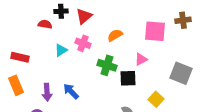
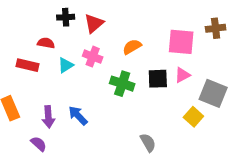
red semicircle: (45, 24) -> (46, 43), moved
red rectangle: (20, 57) -> (28, 65), moved
pink triangle: (141, 59) -> (182, 75), moved
black square: (128, 78) -> (158, 79), moved
yellow square: (156, 99) -> (193, 117), moved

